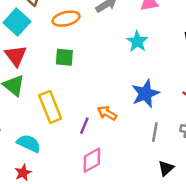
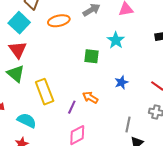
green square: (64, 57) -> (92, 56), moved
blue star: (145, 94) -> (121, 82), size x0.6
gray line: (155, 132) -> (128, 125), moved

